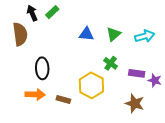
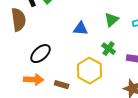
blue triangle: (86, 34) -> (81, 29), moved
black ellipse: (42, 68) -> (41, 54), turned 50

